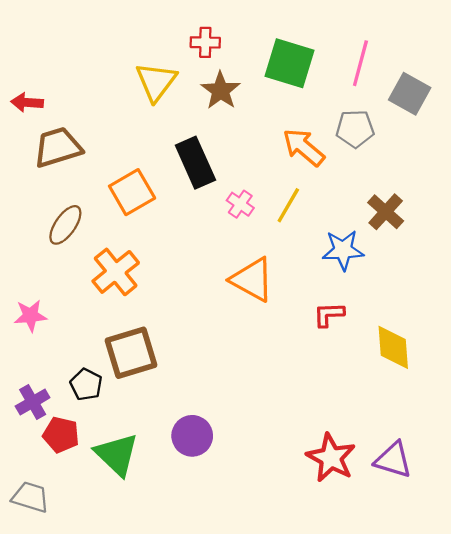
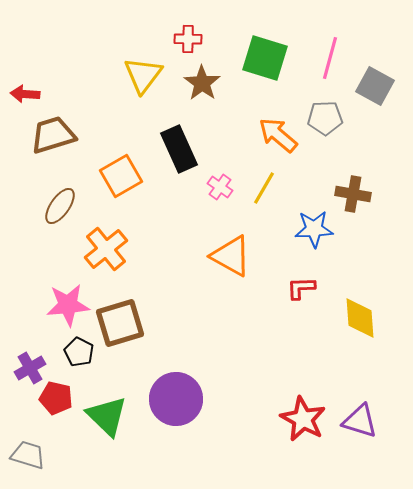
brown cross: (386, 212) -> (353, 194), turned -32
pink star: (30, 316) -> (68, 305), moved, size x1.4
purple circle: (192, 436) -> (176, 399), size x1.4

